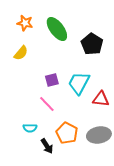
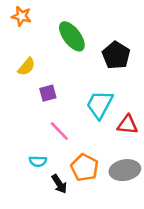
orange star: (25, 23) -> (21, 16), moved
purple square: (52, 80) -> (48, 93), moved

